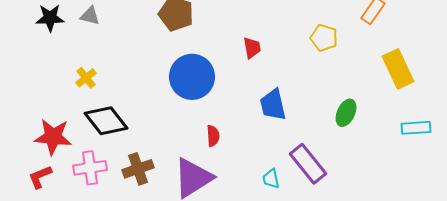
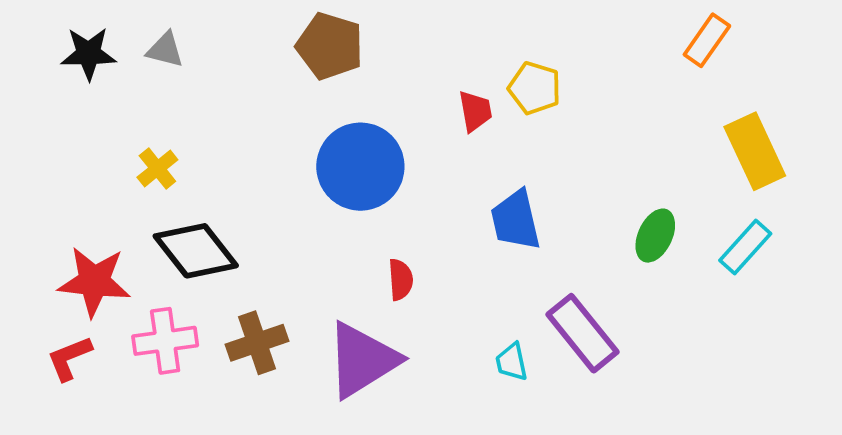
yellow pentagon: (324, 38) -> (535, 88), moved
cyan rectangle: (416, 128) -> (745, 247), moved, turned -44

